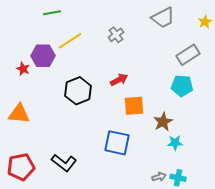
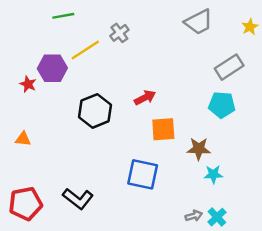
gray cross: (116, 35) -> (119, 33), moved
orange triangle: (19, 114) -> (23, 139), size x0.6
brown star: (163, 122) -> (199, 149), turned 30
cyan cross: (178, 178) -> (217, 217), turned 35

